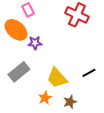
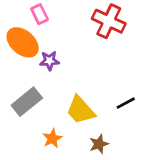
orange star: (45, 98) -> (52, 138), moved

